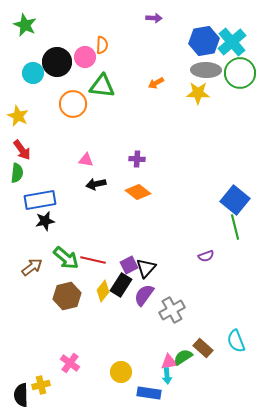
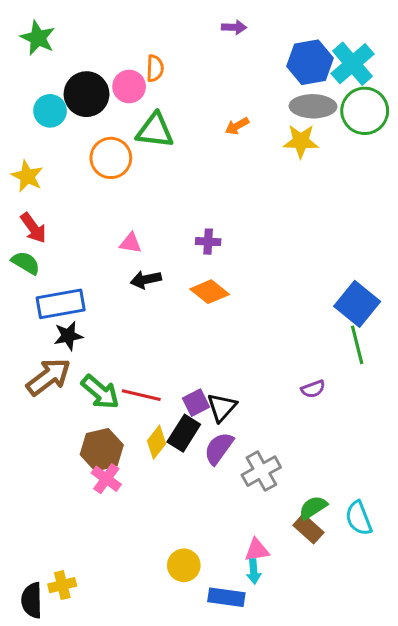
green semicircle: (17, 173) -> (26, 263), turned -66
brown arrow: (32, 267) -> (49, 377), moved, size x1.4
green semicircle: (183, 357) -> (313, 508), moved
pink cross: (70, 363) -> (106, 479), moved

